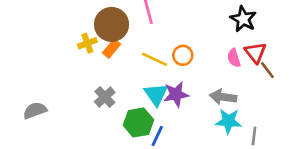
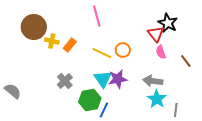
brown circle: (112, 24) -> (34, 27), moved
yellow cross: (87, 43) -> (52, 41), turned 32
red triangle: (255, 53) -> (156, 34), moved
gray semicircle: (35, 110) -> (13, 91), turned 60
cyan star: (228, 121) -> (157, 99), turned 30

